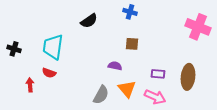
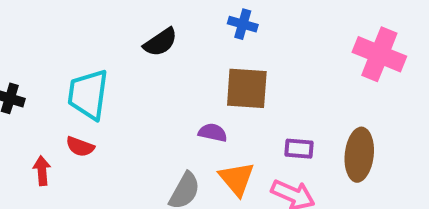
brown square: (132, 44) -> (247, 88), size x1.6

